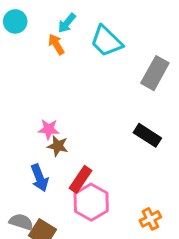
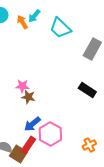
orange arrow: (56, 44) -> (22, 22), moved
blue arrow: (39, 178) -> (32, 124), moved, turned 72
red rectangle: (81, 179) -> (28, 145), moved

